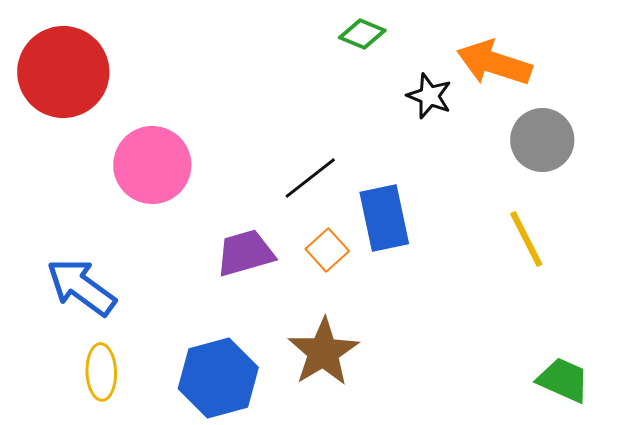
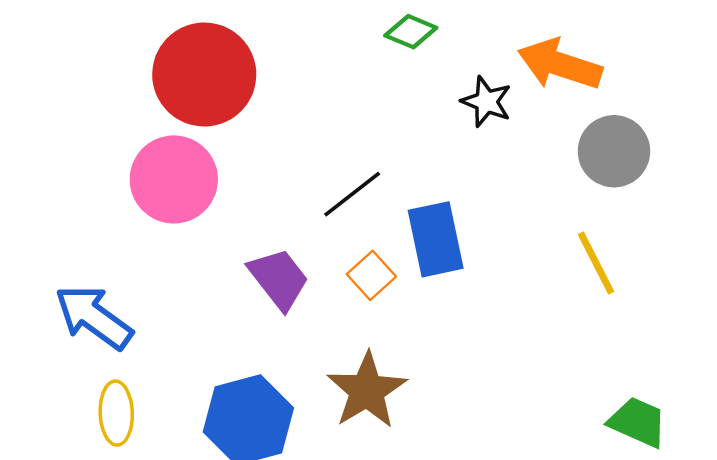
red circle: (63, 72) -> (204, 75), moved
purple trapezoid: (245, 253) -> (279, 279), turned 68

